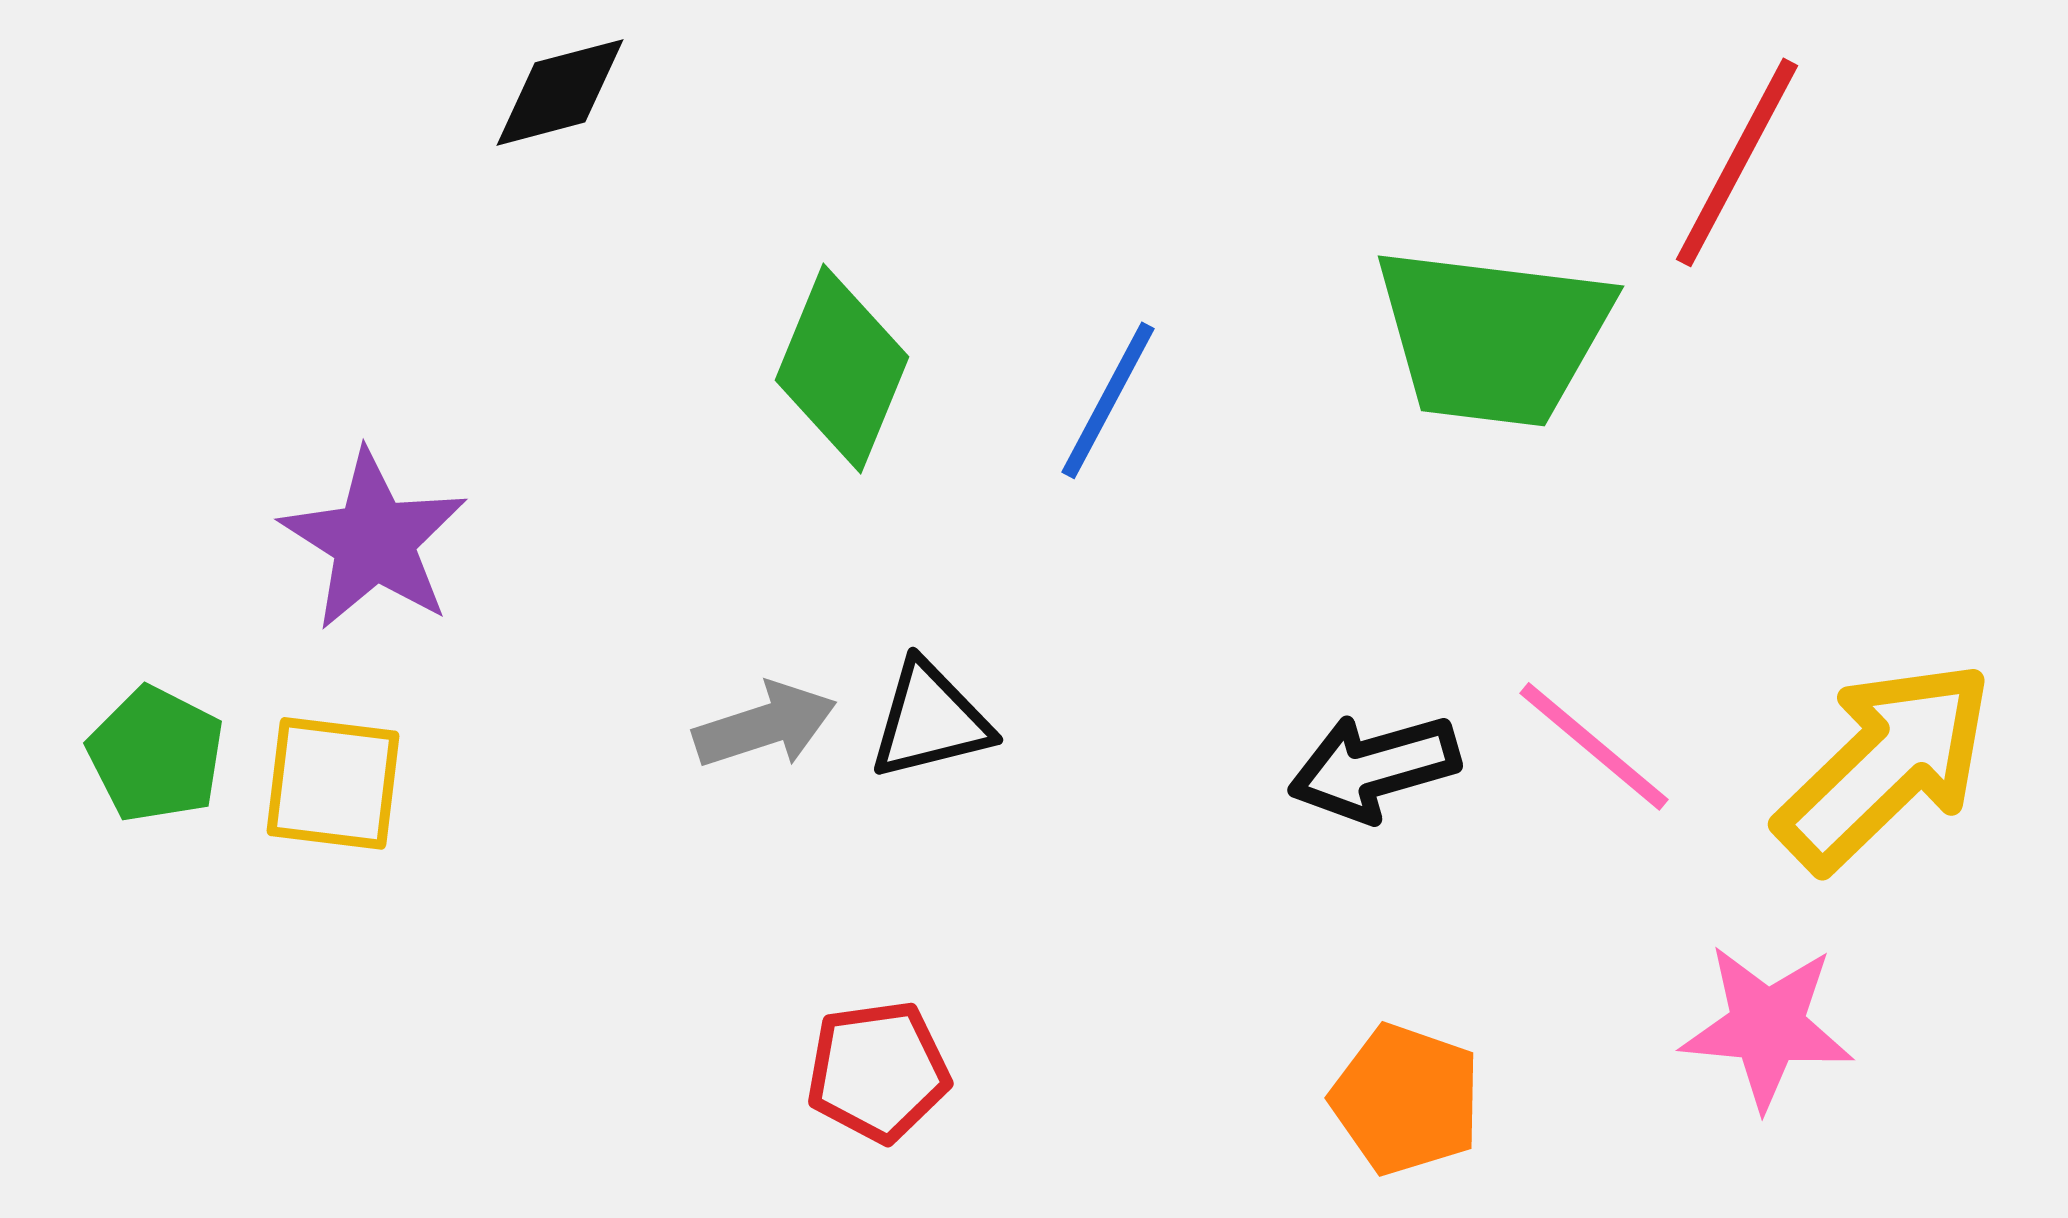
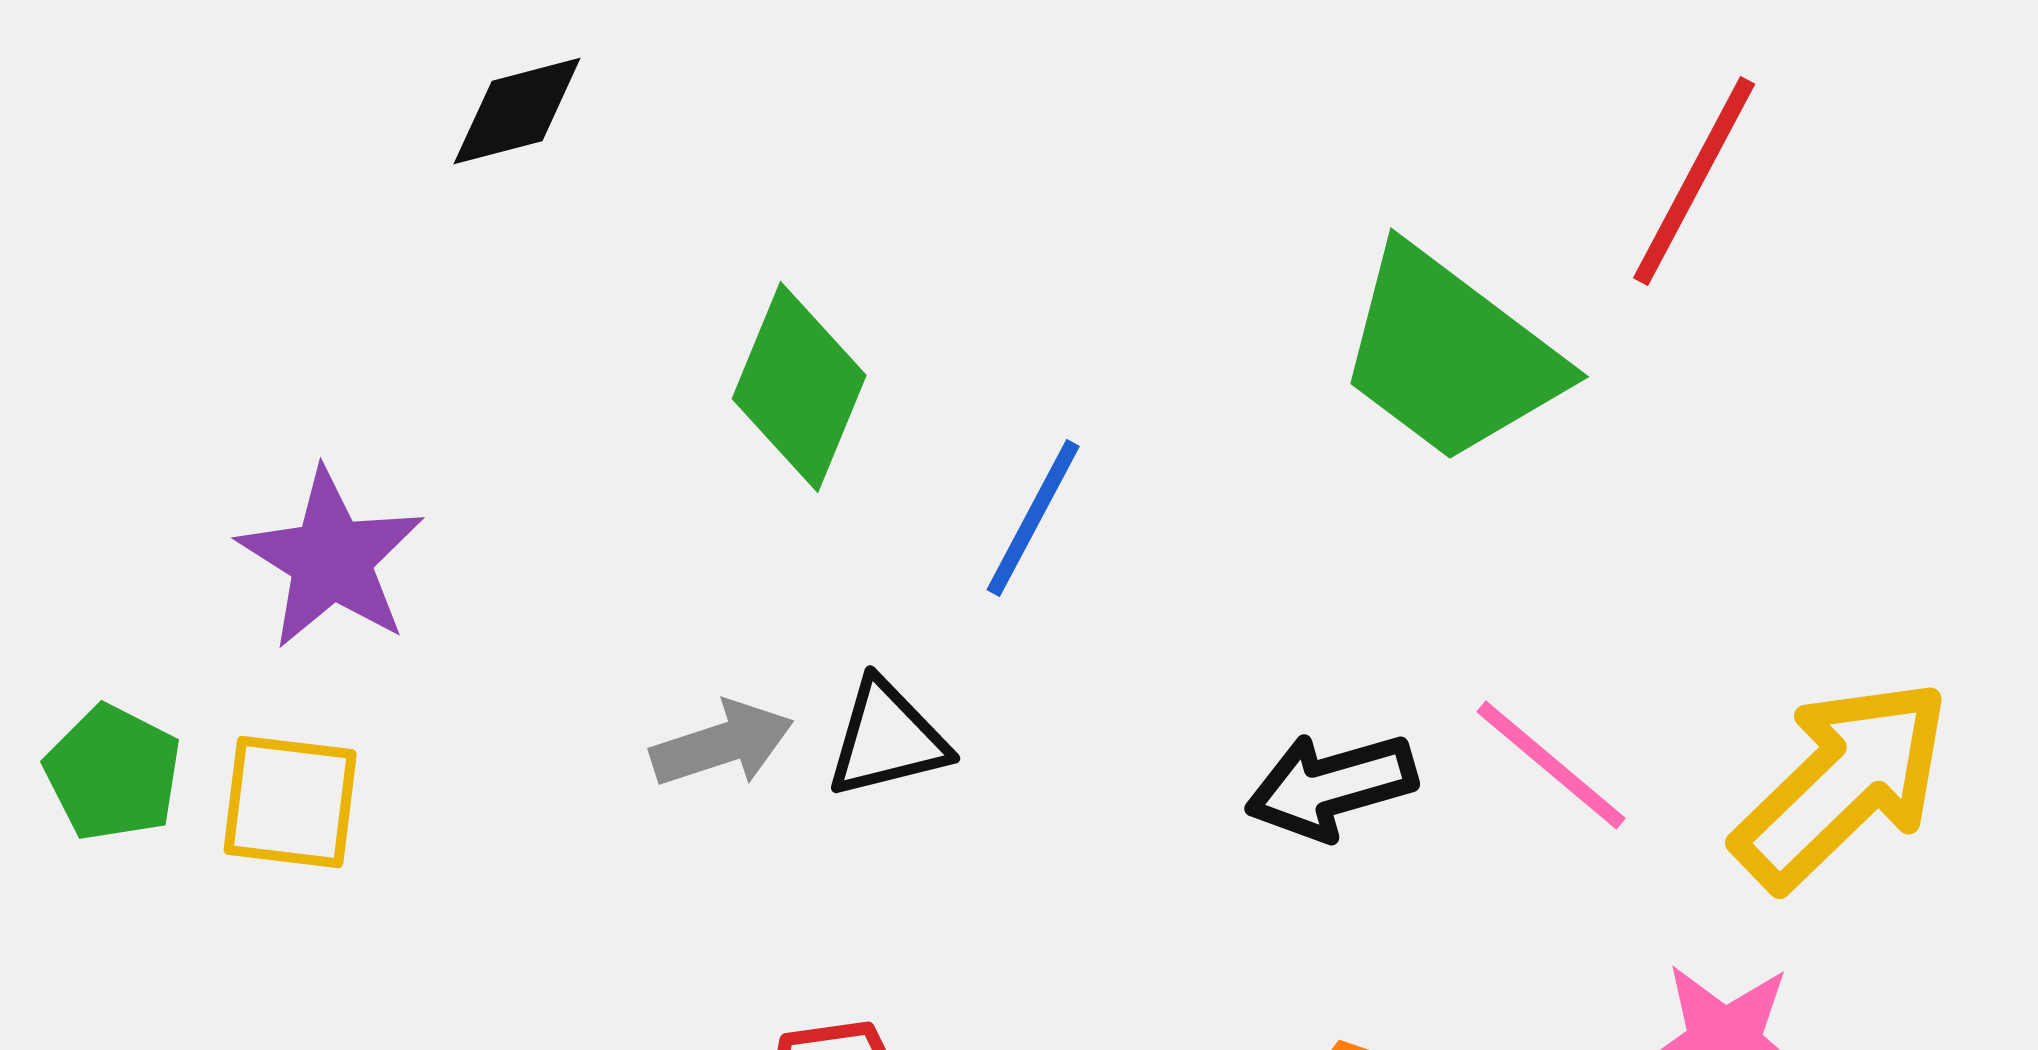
green trapezoid: (1493, 336) -> (1450, 355), turned 30
blue line: (1108, 400) -> (1033, 518), moved

